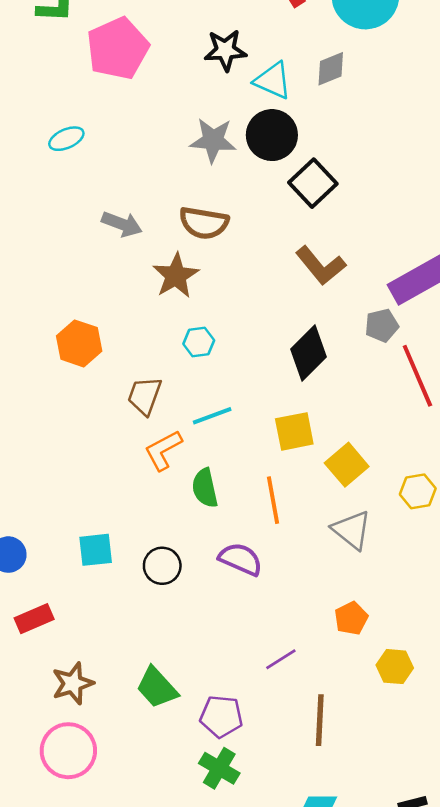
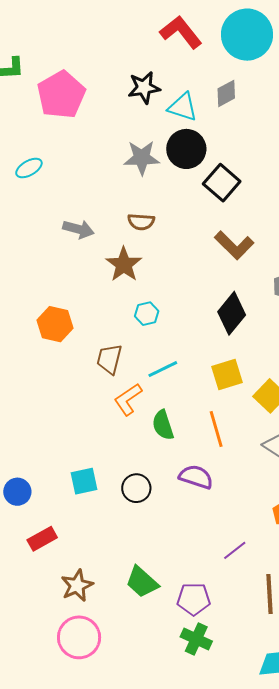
brown semicircle: (204, 223) -> (141, 222), size x0.7

